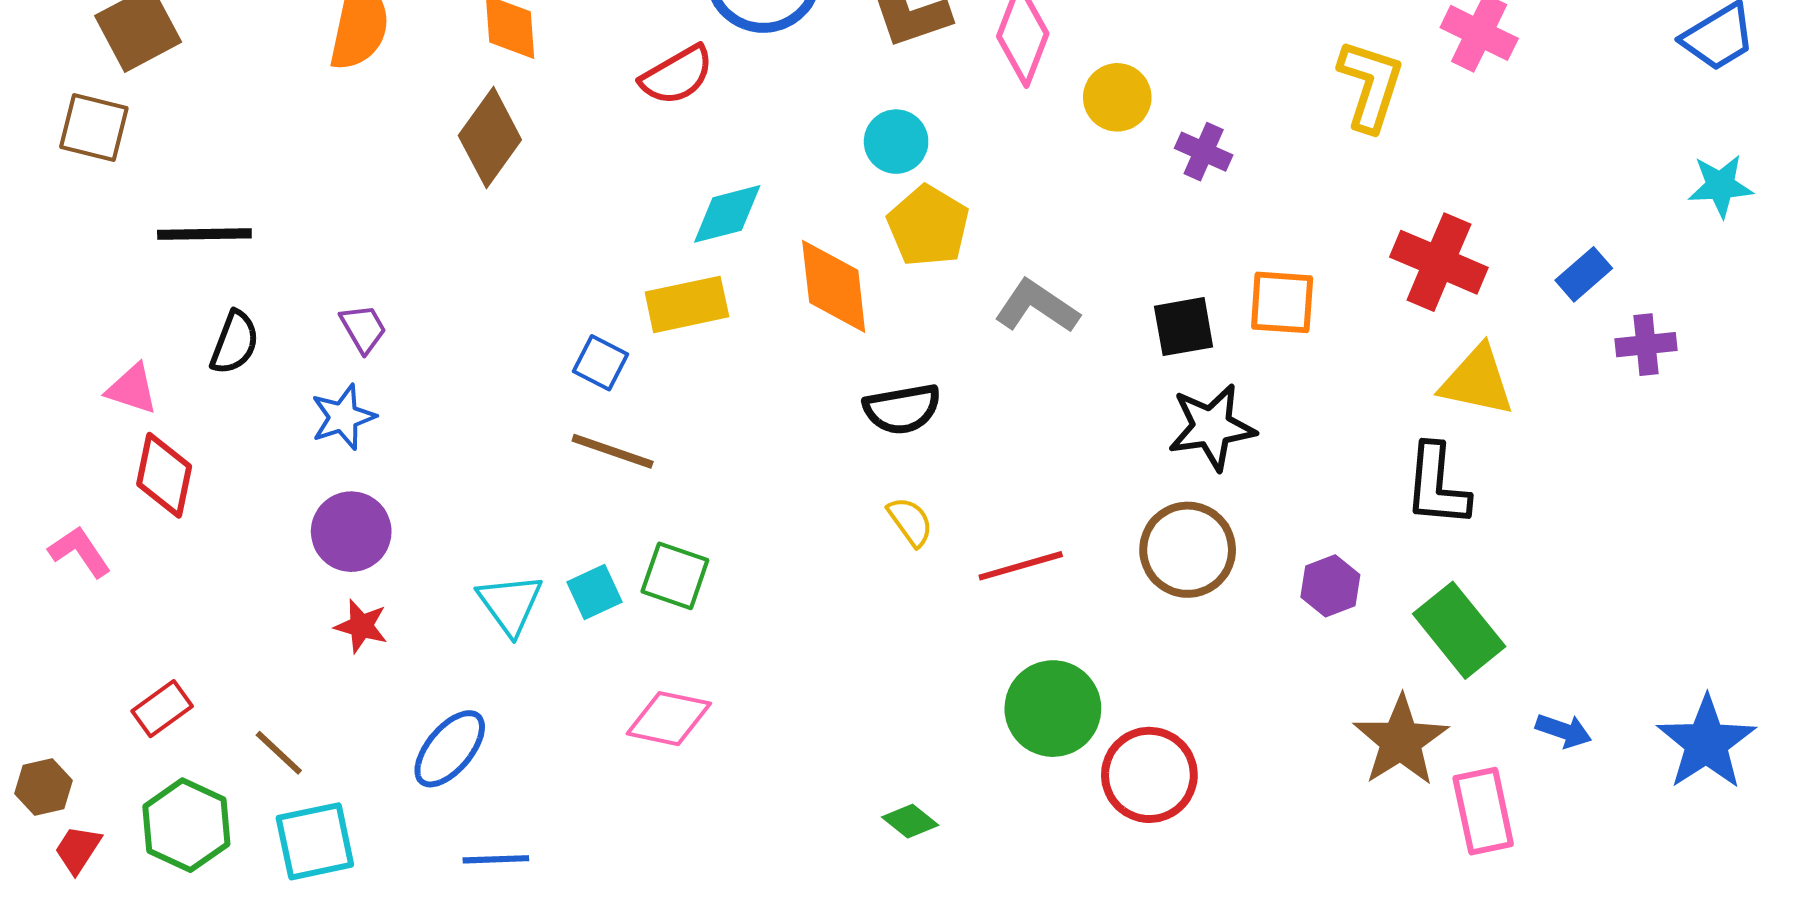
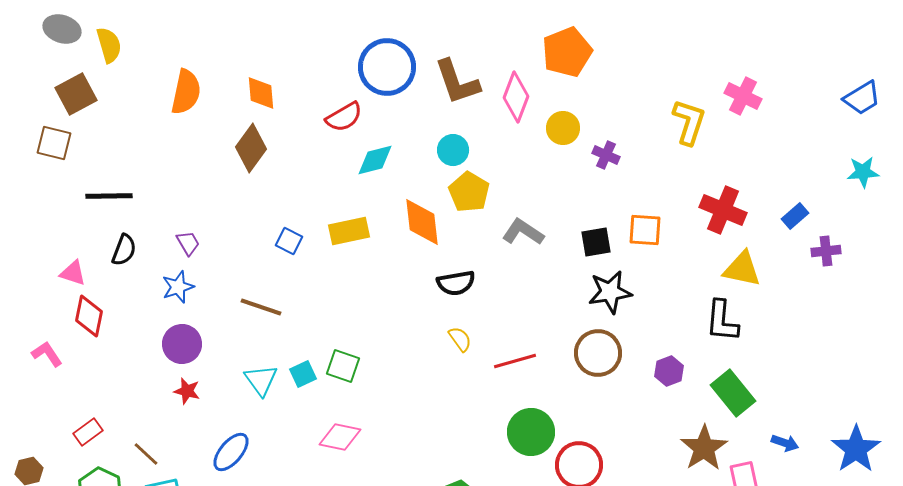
cyan diamond: (727, 214) -> (375, 160), moved
blue square: (600, 363) -> (289, 241), moved
brown line: (613, 451) -> (261, 307), moved

